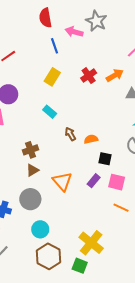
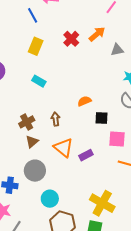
brown arrow: (70, 134) -> (56, 119), moved, turned 32
purple rectangle: (94, 181) -> (86, 155), moved, turned 32

